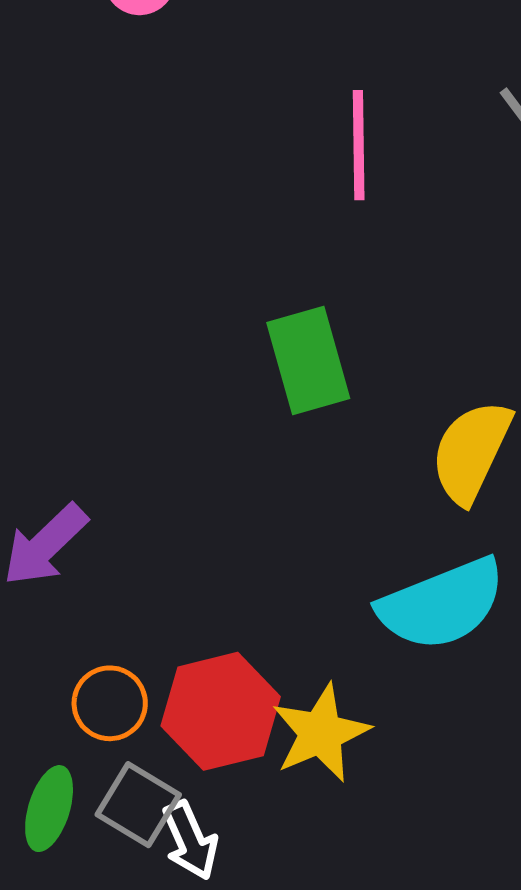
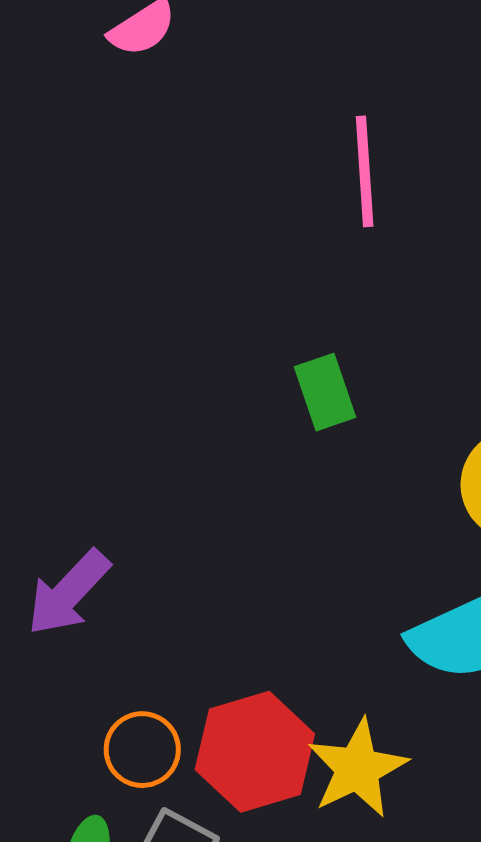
green rectangle: (308, 360) -> (325, 392), size x0.7

